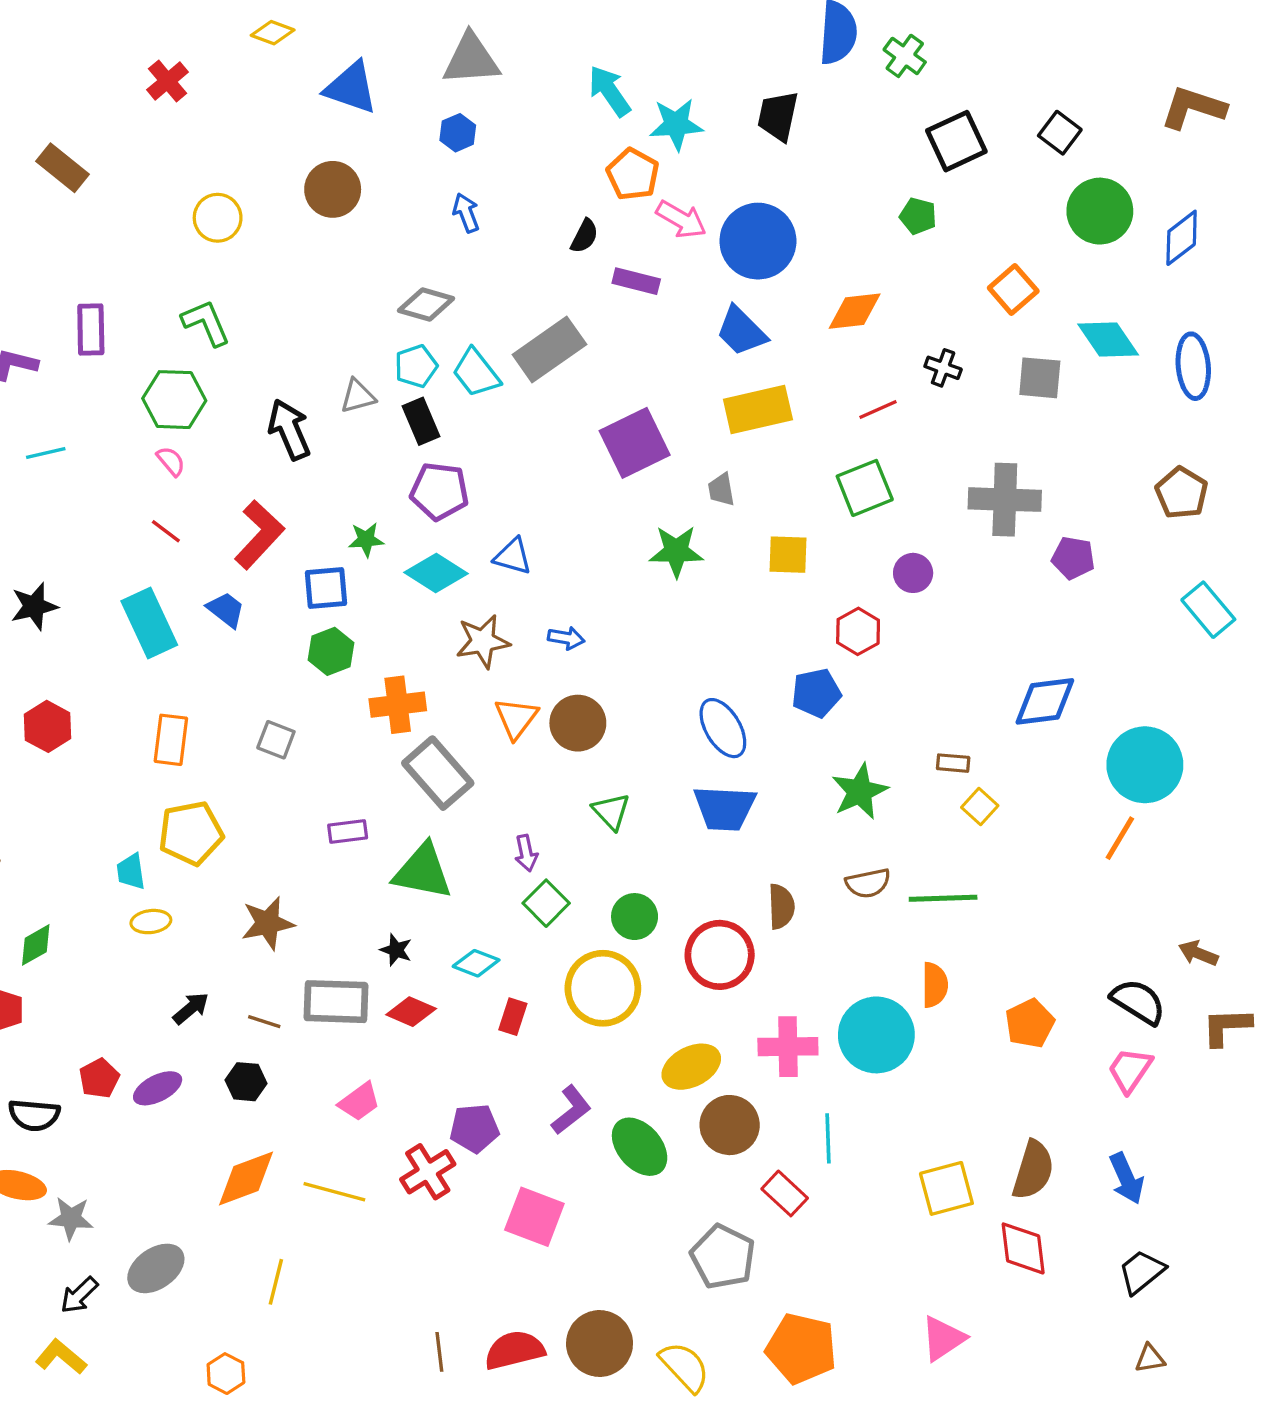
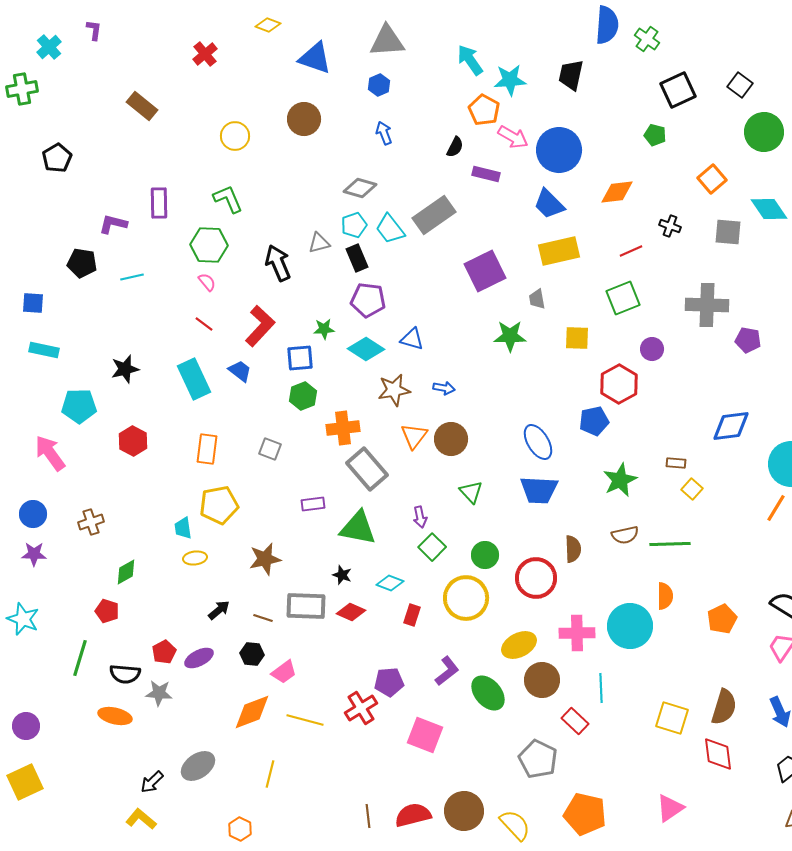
red hexagon: (858, 631) -> (619, 384), size x1.4
pink trapezoid: (359, 1102) -> (284, 672), moved
yellow square: (946, 1188) -> (672, 718), turned 32
gray star: (71, 1218) -> (159, 693), moved

